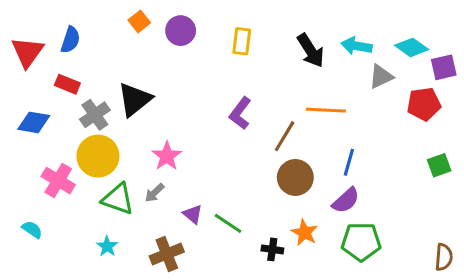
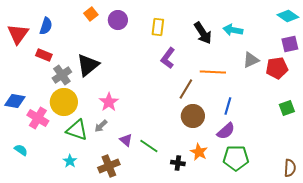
cyan diamond: (412, 47) -> (288, 16), moved
gray triangle: (381, 77) -> (251, 60), moved
purple L-shape: (240, 113) -> (168, 58), moved
blue diamond: (34, 122) -> (15, 101), moved

